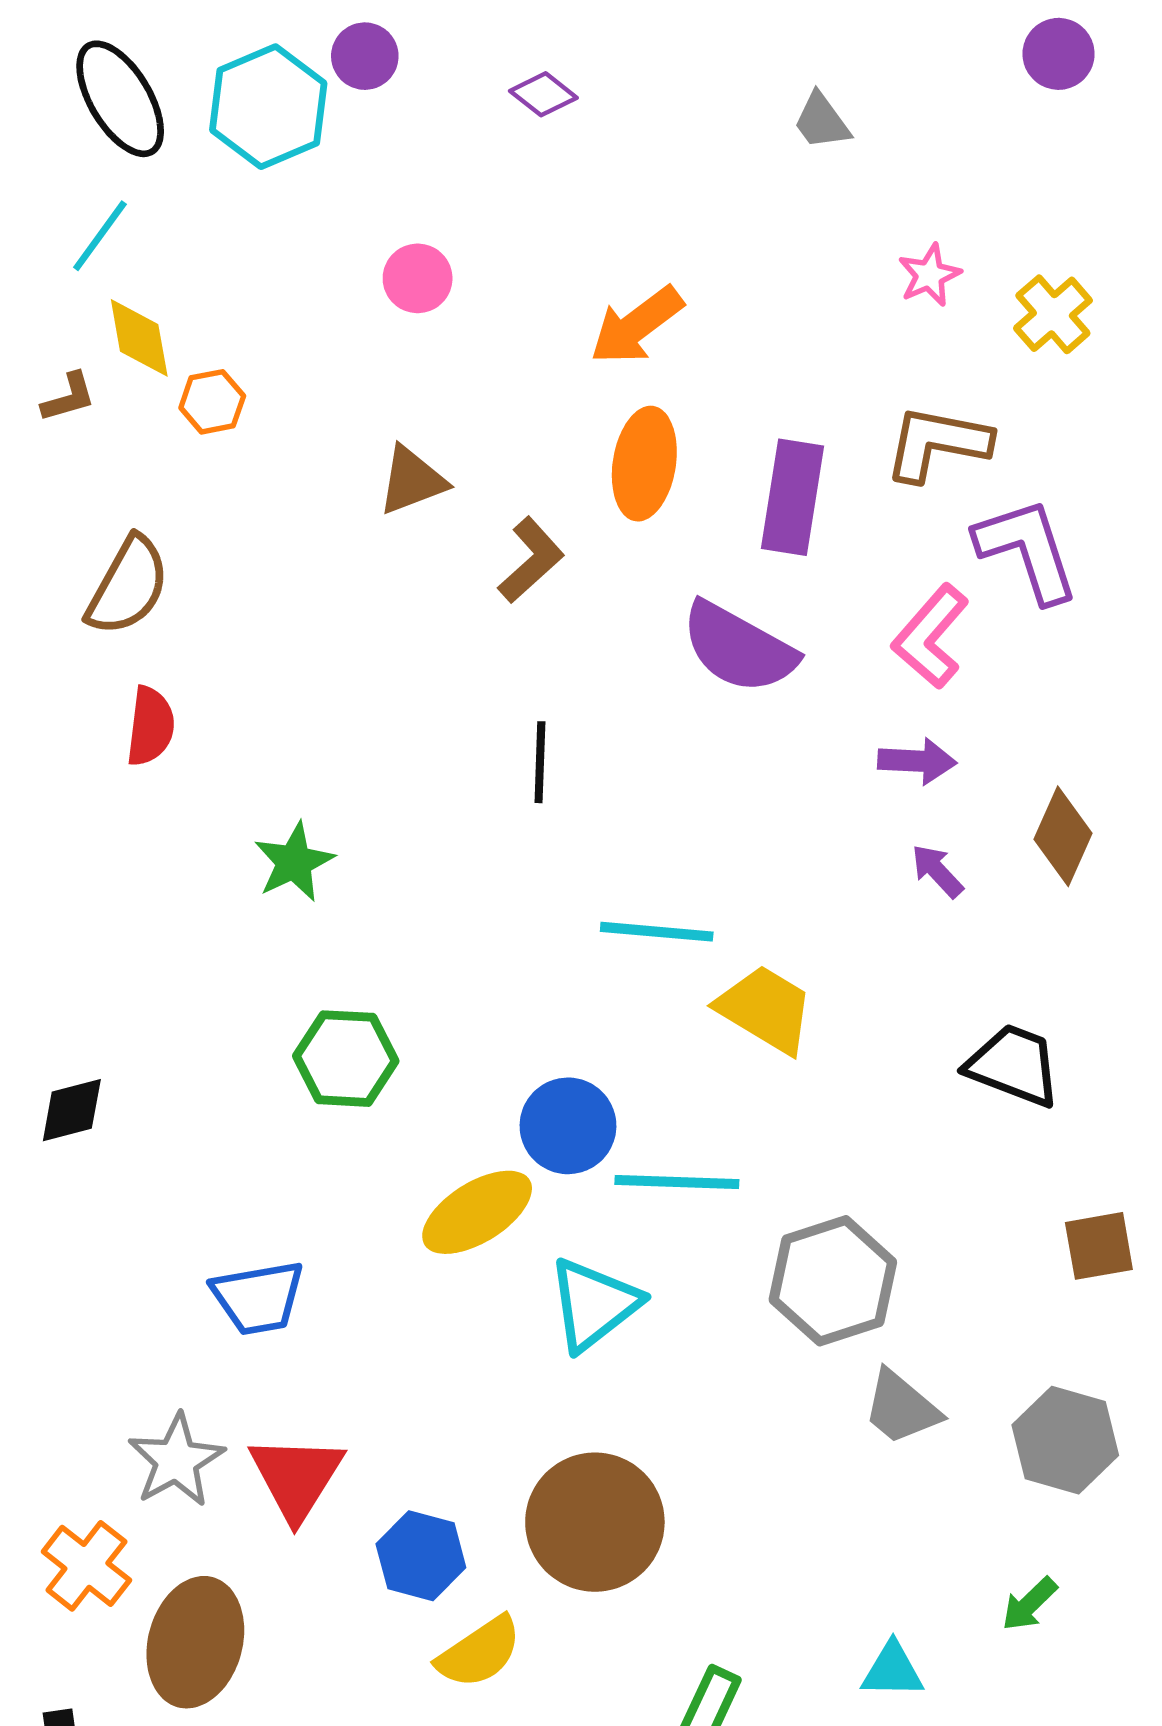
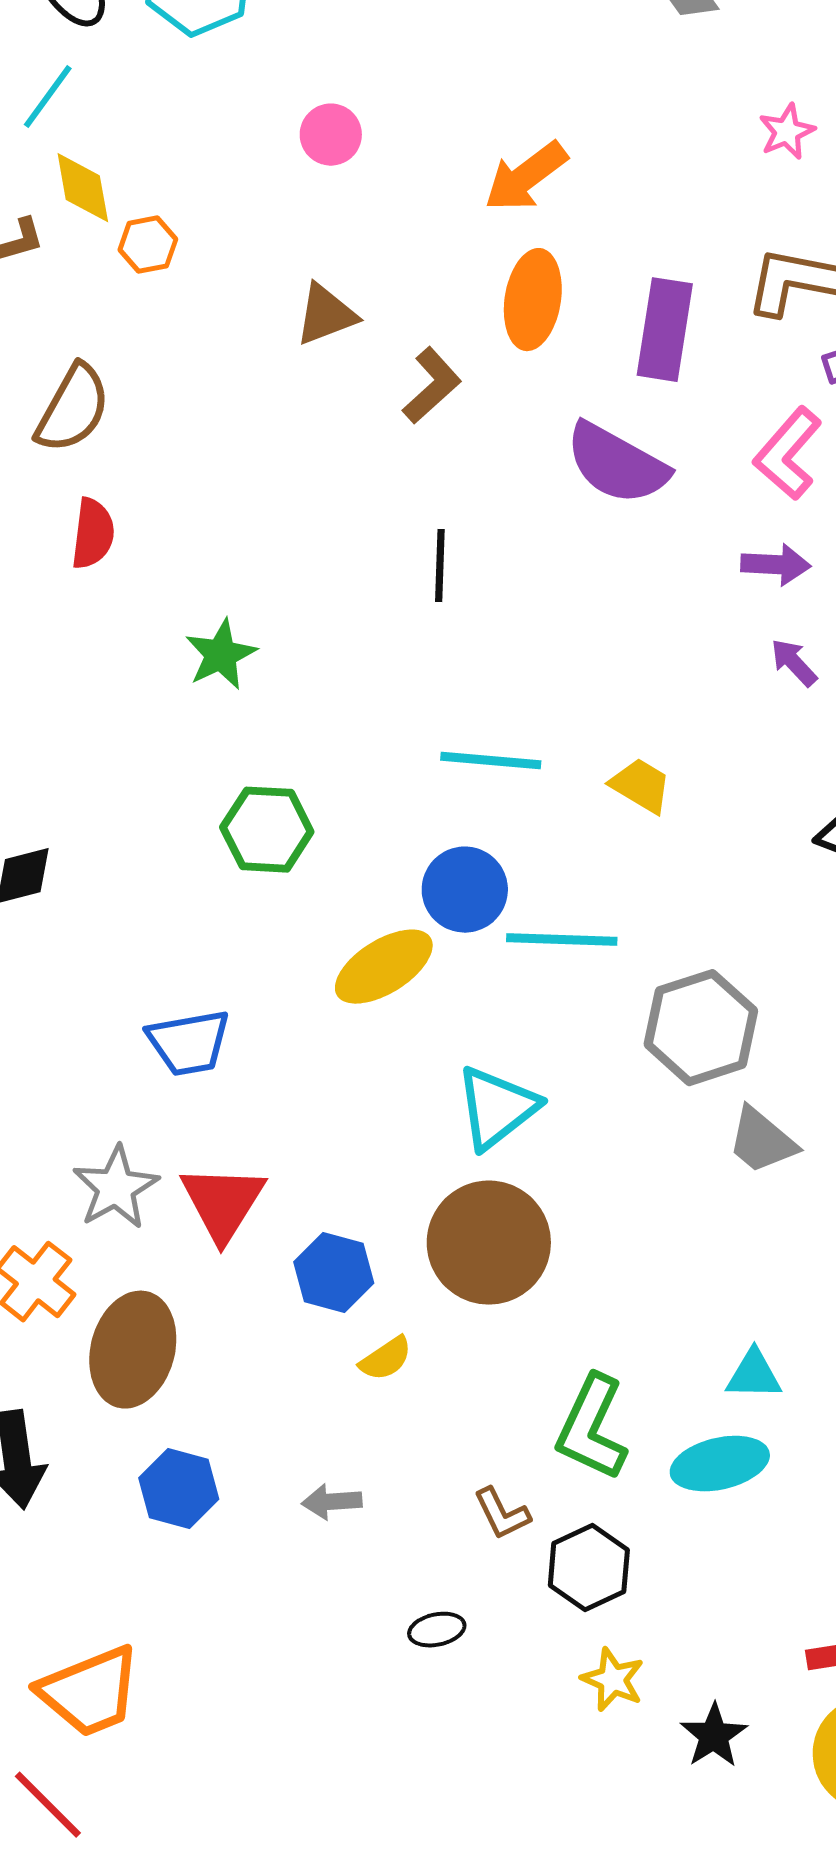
cyan line: (657, 932) -> (491, 761), moved
yellow trapezoid: (766, 1009) -> (641, 786), size x0.7
cyan triangle: (594, 1304) -> (497, 1108), moved
yellow semicircle: (479, 1652) -> (386, 1359), size x0.7

